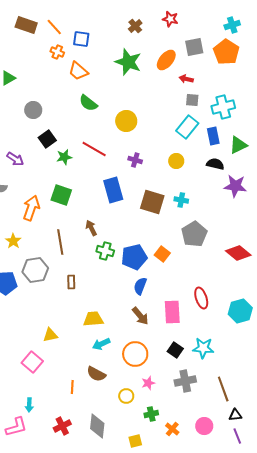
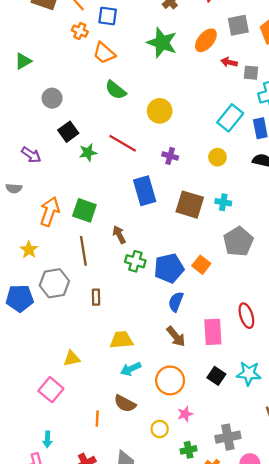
gray square: (192, 100) -> (251, 73), moved
green square: (61, 195) -> (84, 210), moved
gray cross: (185, 381) -> (228, 437), moved

